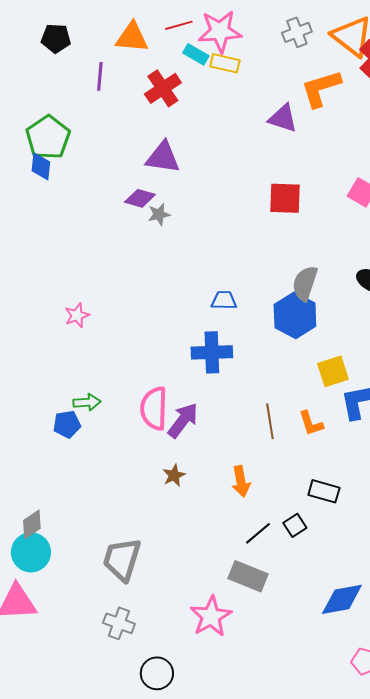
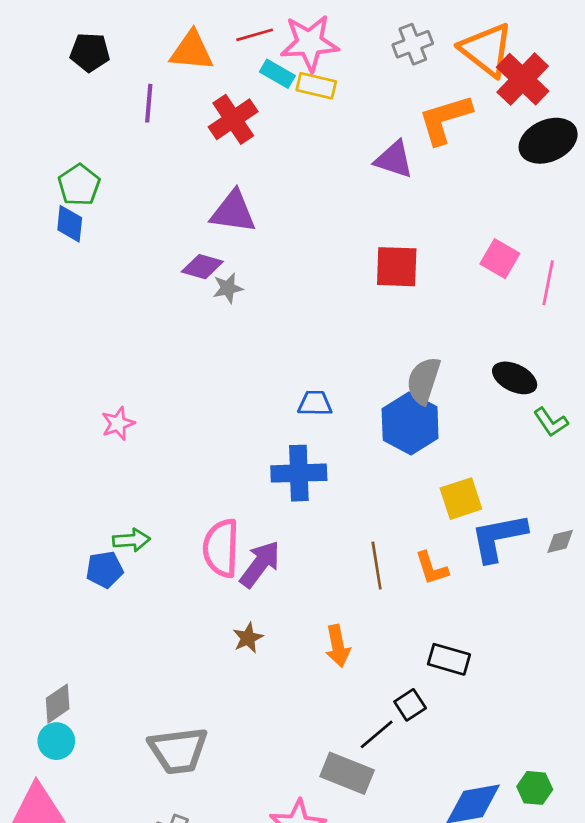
green pentagon: (48, 137) -> (79, 185), size x0.7
black line: (258, 533) -> (377, 734), moved
cyan circle: (31, 552) -> (56, 741), size x0.7
gray trapezoid: (122, 559) -> (178, 750), turned -114

